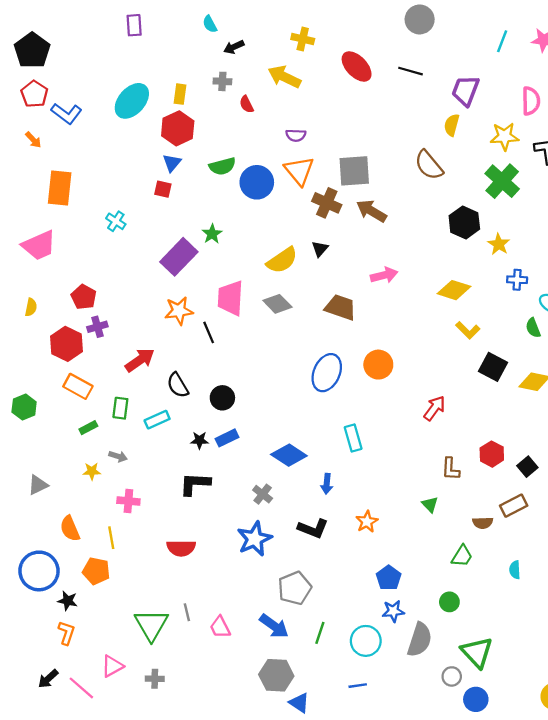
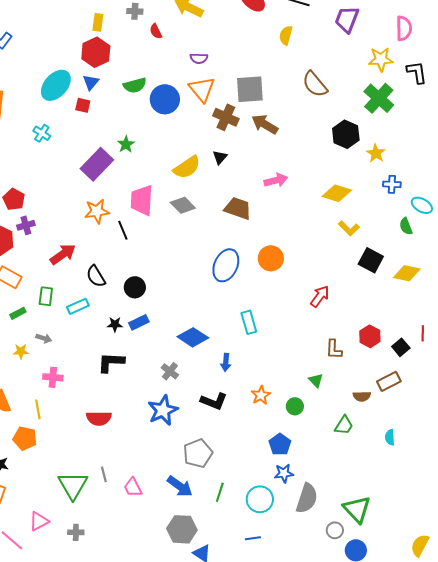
cyan ellipse: (132, 101) -> (56, 85), moved
yellow semicircle: (452, 125) -> (286, 35), moved
green circle: (449, 602) -> (295, 406), moved

